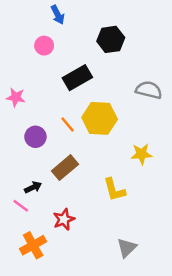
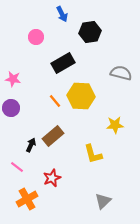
blue arrow: (58, 15) -> (62, 14), moved
purple circle: (35, 137) -> (11, 108), moved
black arrow: (33, 187) -> (31, 145), moved, turned -40

